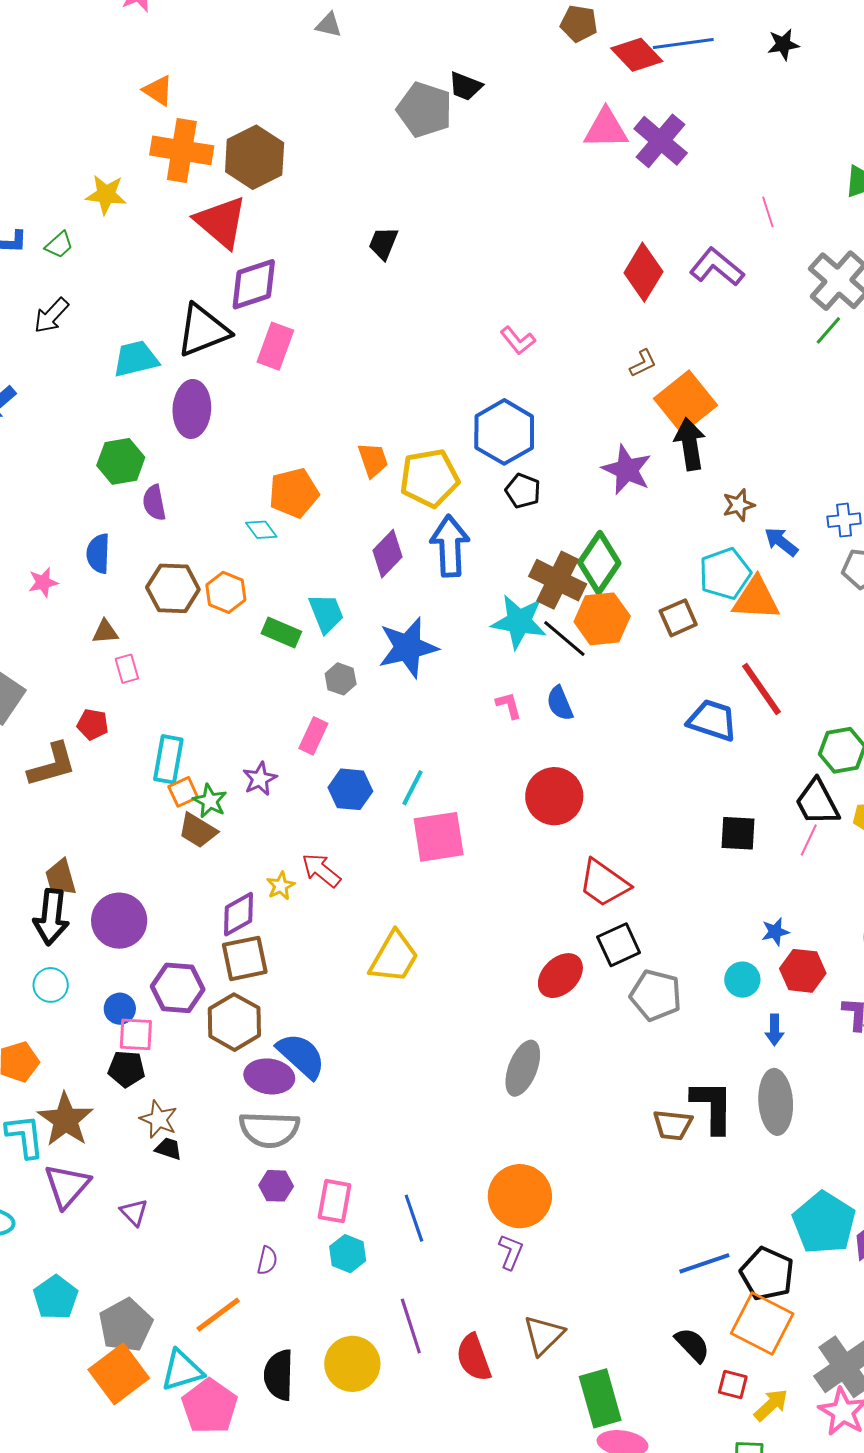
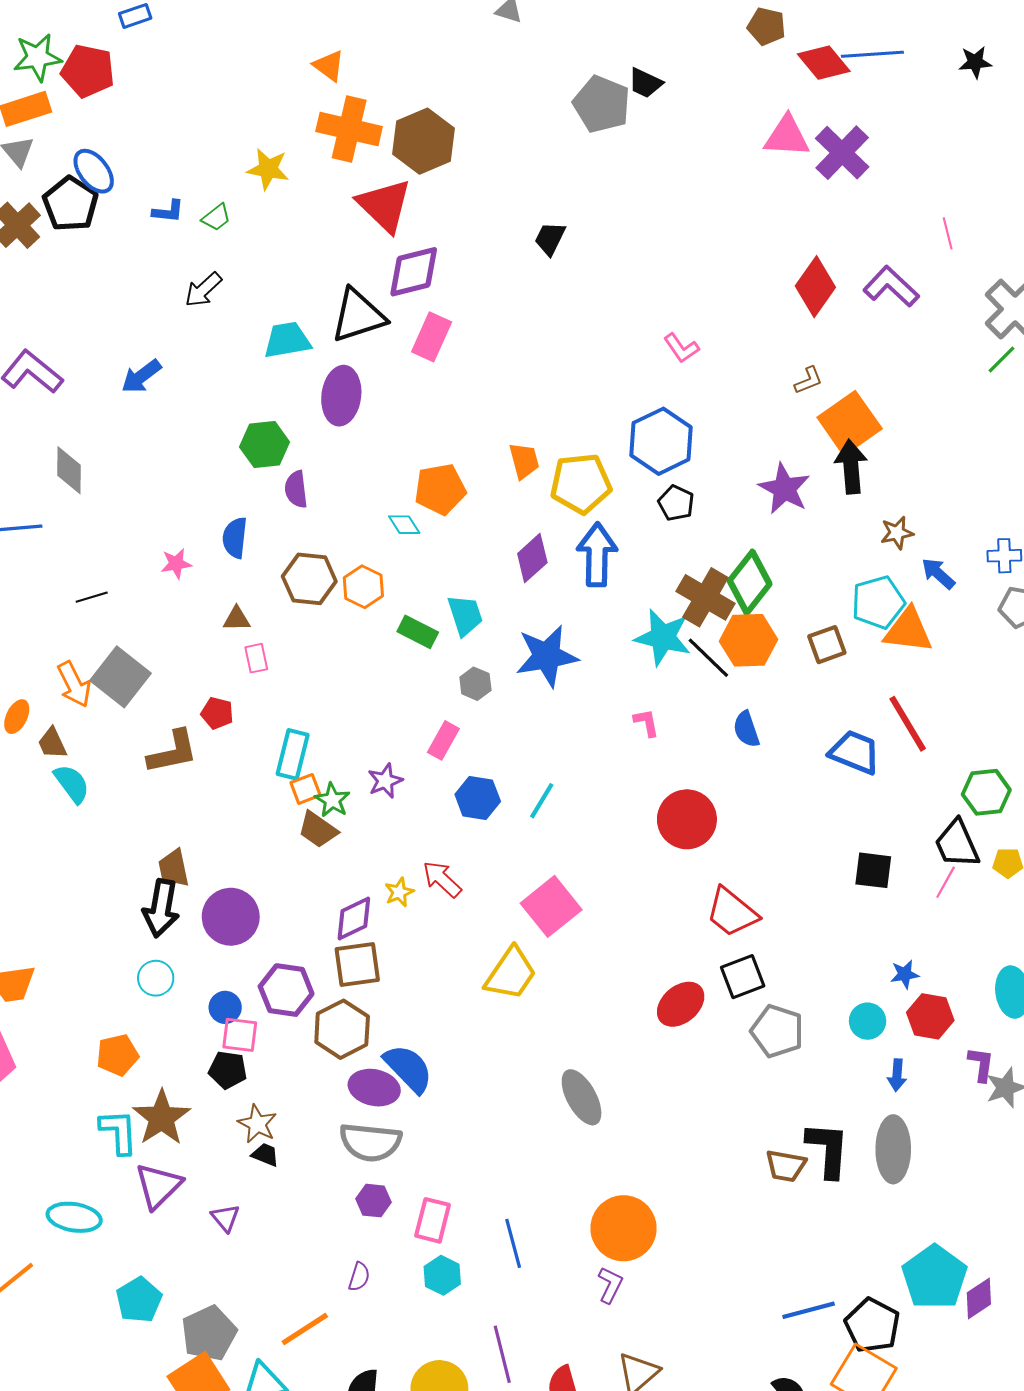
blue semicircle: (560, 703) -> (746, 729), moved
pink square: (439, 837) -> (551, 906), moved, turned -34
gray ellipse: (523, 1068) -> (582, 1097), moved, turned -54

